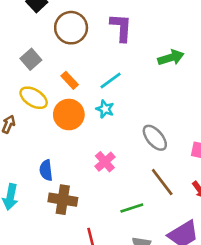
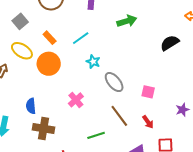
cyan star: (105, 109) -> (93, 62), moved

